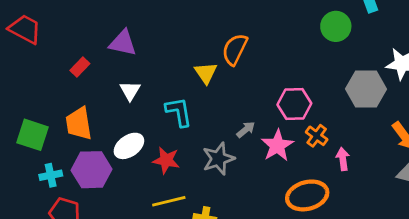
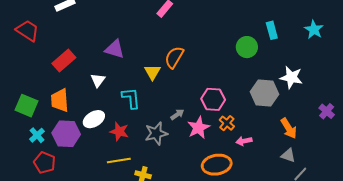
purple triangle: (123, 43) -> (115, 49), moved
red rectangle: (80, 67) -> (64, 60), size x1.6
pink arrow: (343, 159) -> (244, 141), turned -98
cyan cross: (51, 175) -> (37, 135), turned -35

